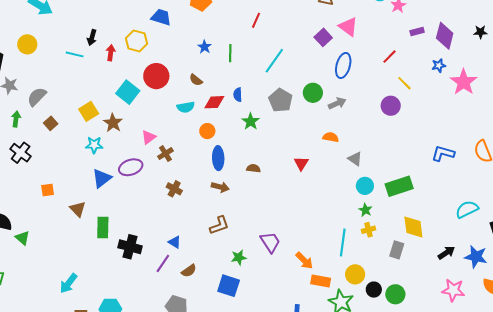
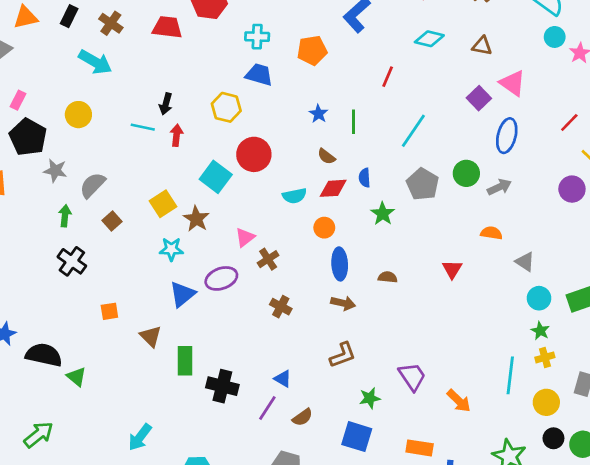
red arrow: (111, 53) -> (176, 135), moved
brown semicircle: (196, 80) -> (326, 156), moved
yellow circle: (355, 274) -> (546, 402), moved
orange rectangle: (321, 281) -> (420, 448), moved

